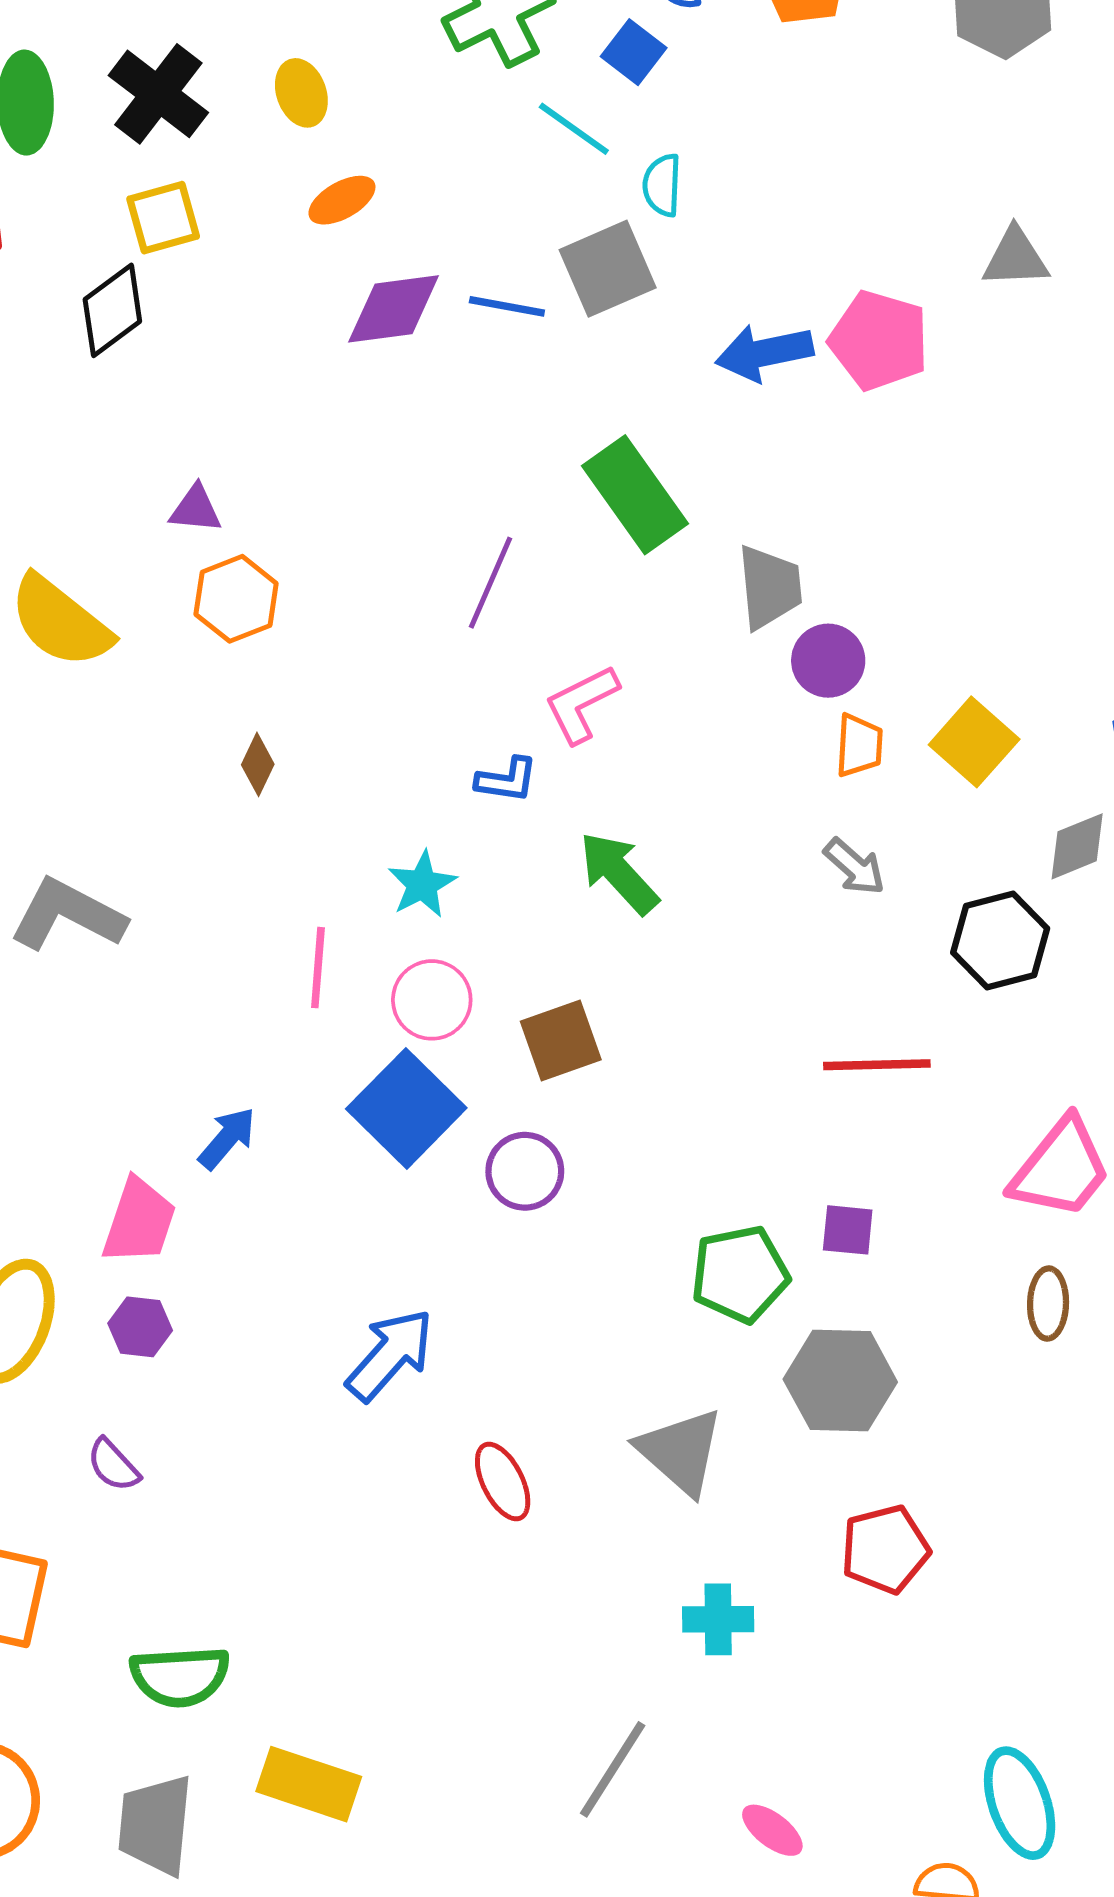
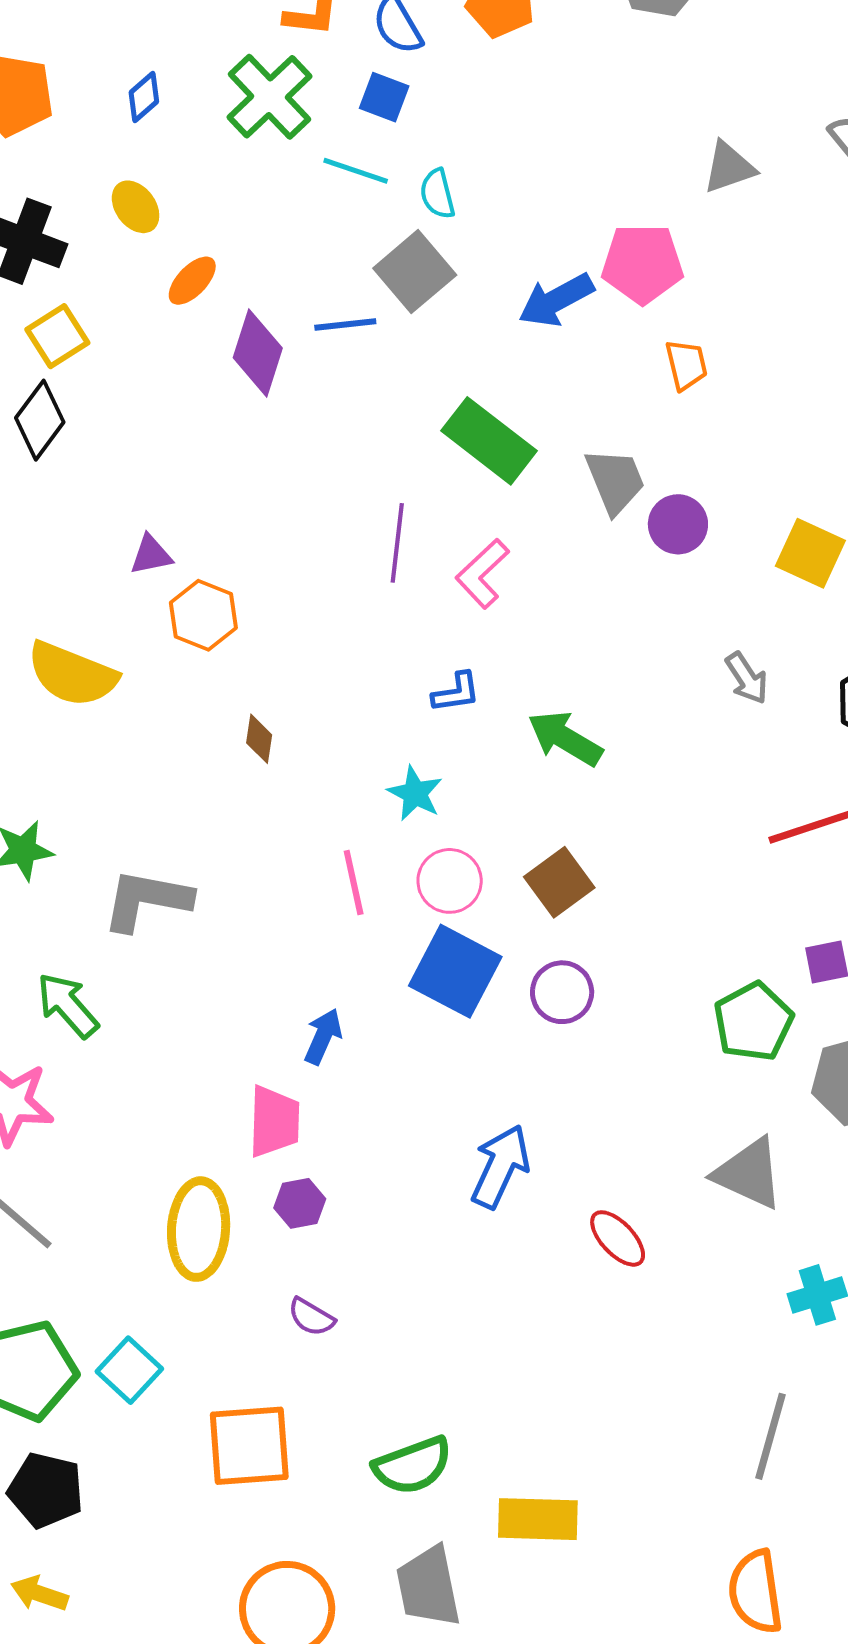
purple diamond: (394, 309) -> (258, 353), turned -48
pink L-shape: (581, 704) -> (482, 574), moved
orange trapezoid: (859, 745) -> (686, 365), moved
gray arrow: (854, 867) -> (747, 678), turned 32

